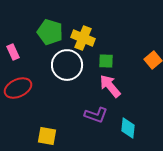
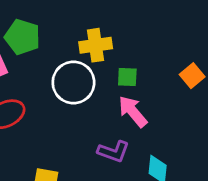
green pentagon: (50, 32) -> (22, 37), moved
yellow cross: (83, 38) -> (96, 45), turned -30

